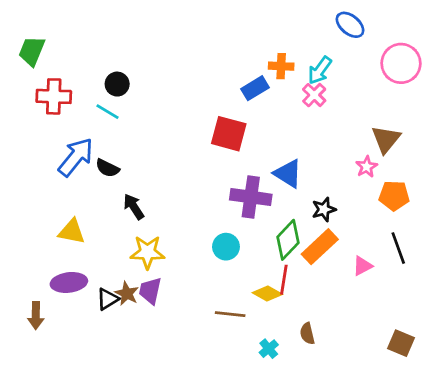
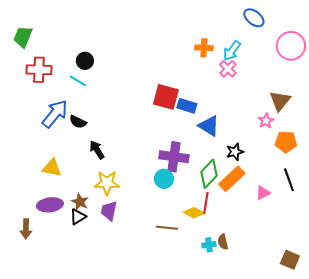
blue rectangle: (255, 88) -> (187, 106), moved, turned 48
purple cross: (251, 197) -> (174, 157), moved
brown star: (127, 294) -> (80, 202), moved
brown square: (401, 343) -> (290, 260), moved
cyan cross: (269, 349) -> (209, 245), moved, turned 32

